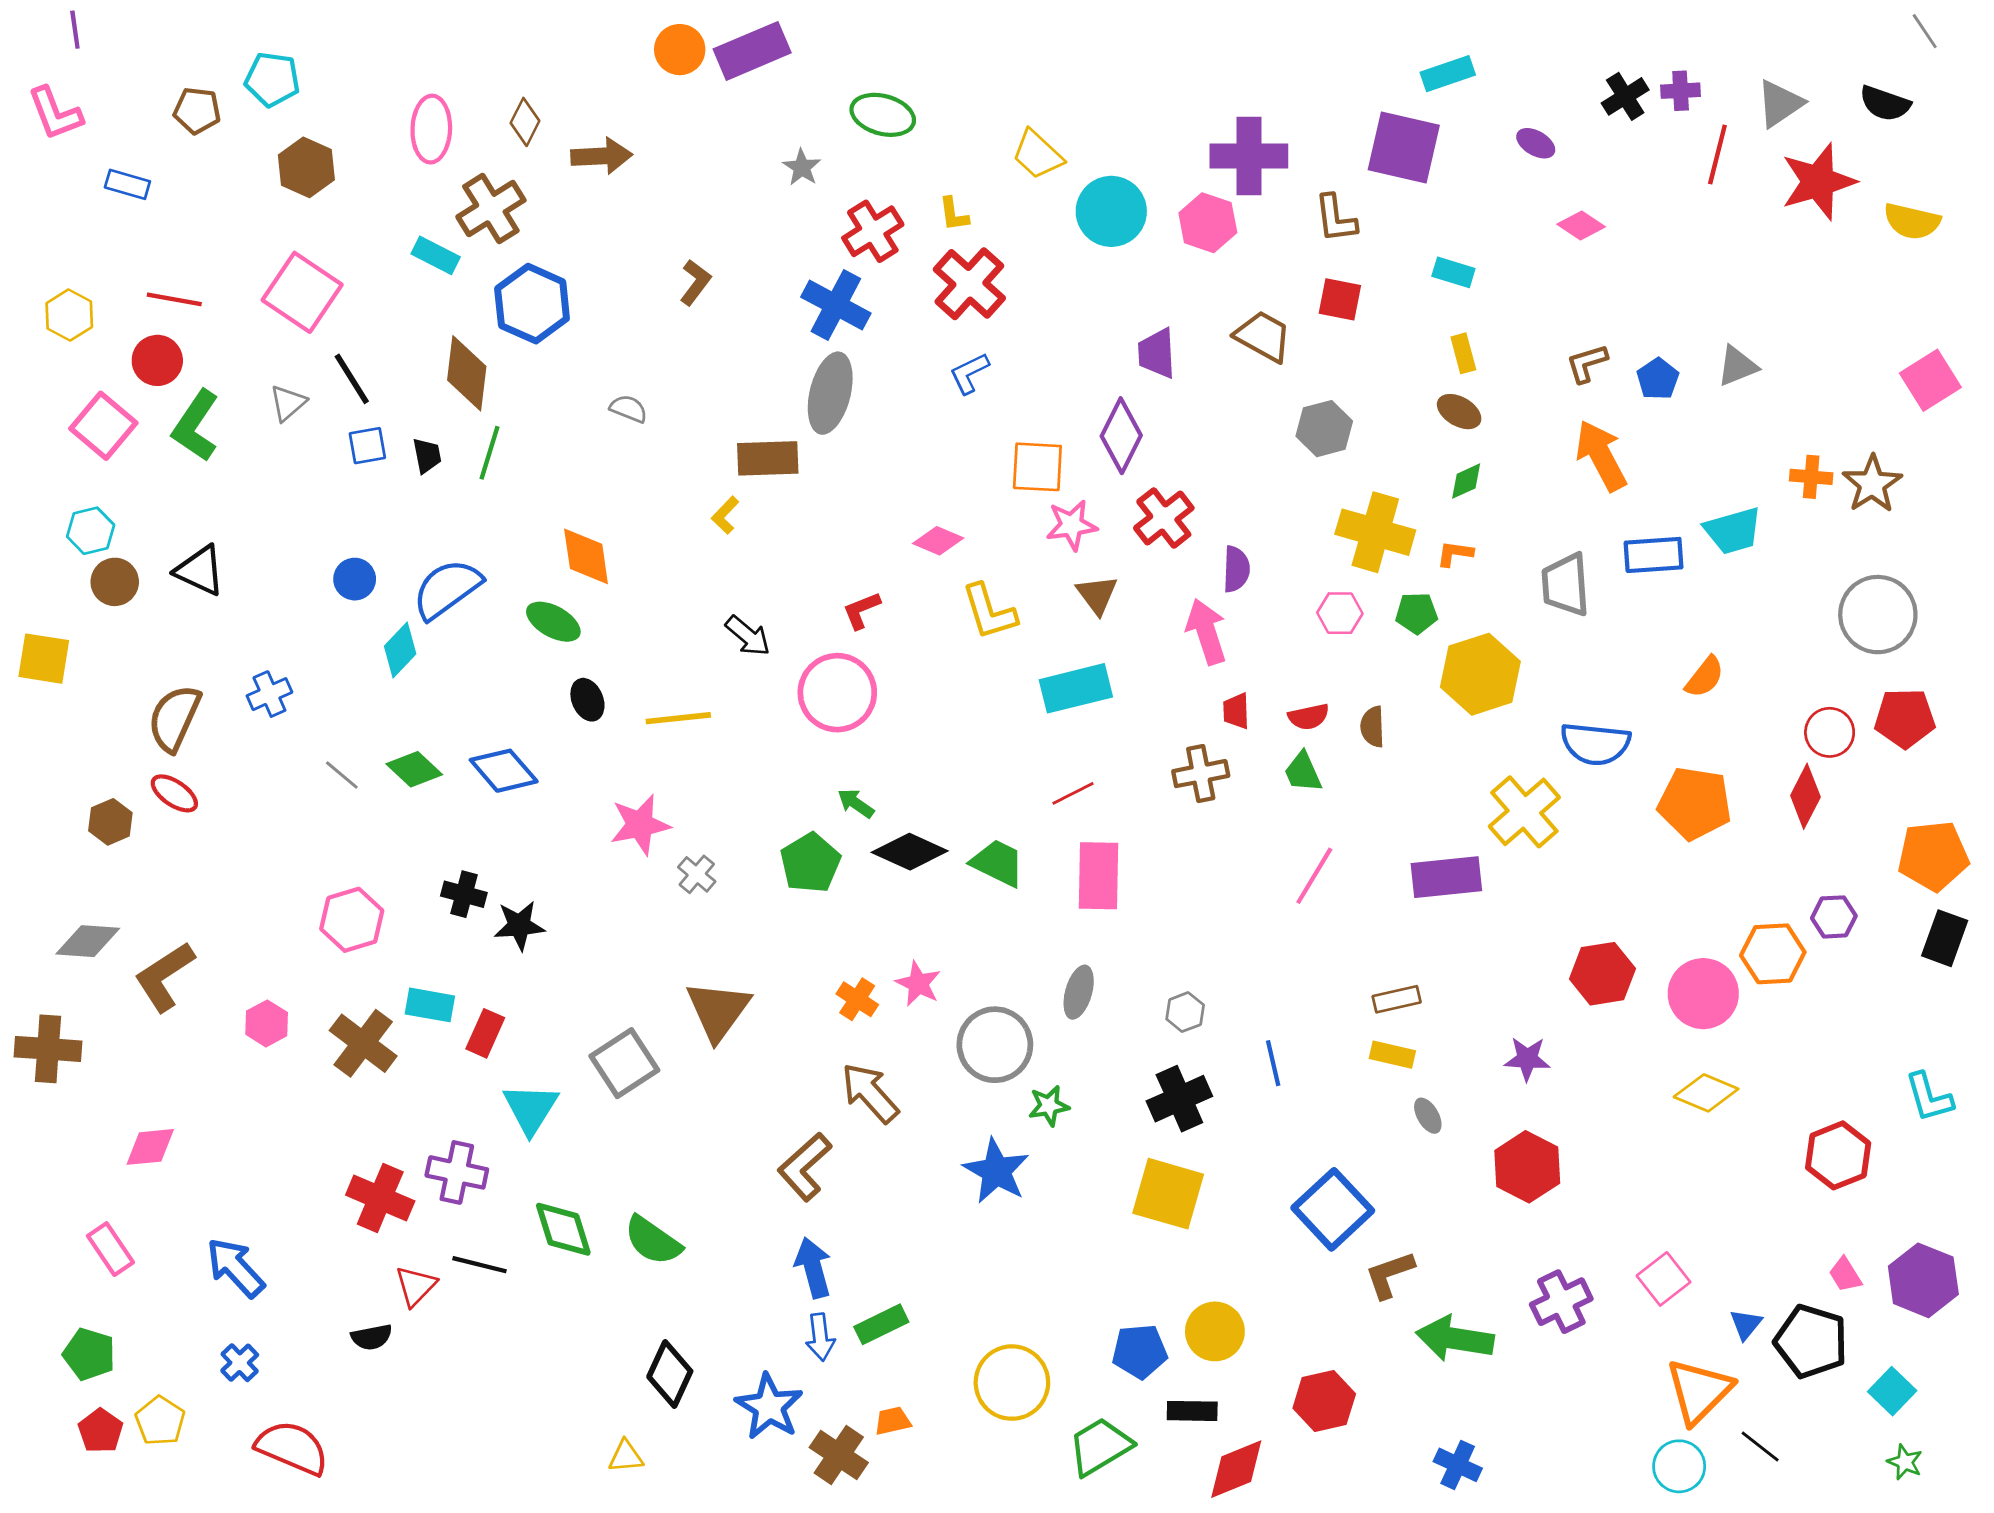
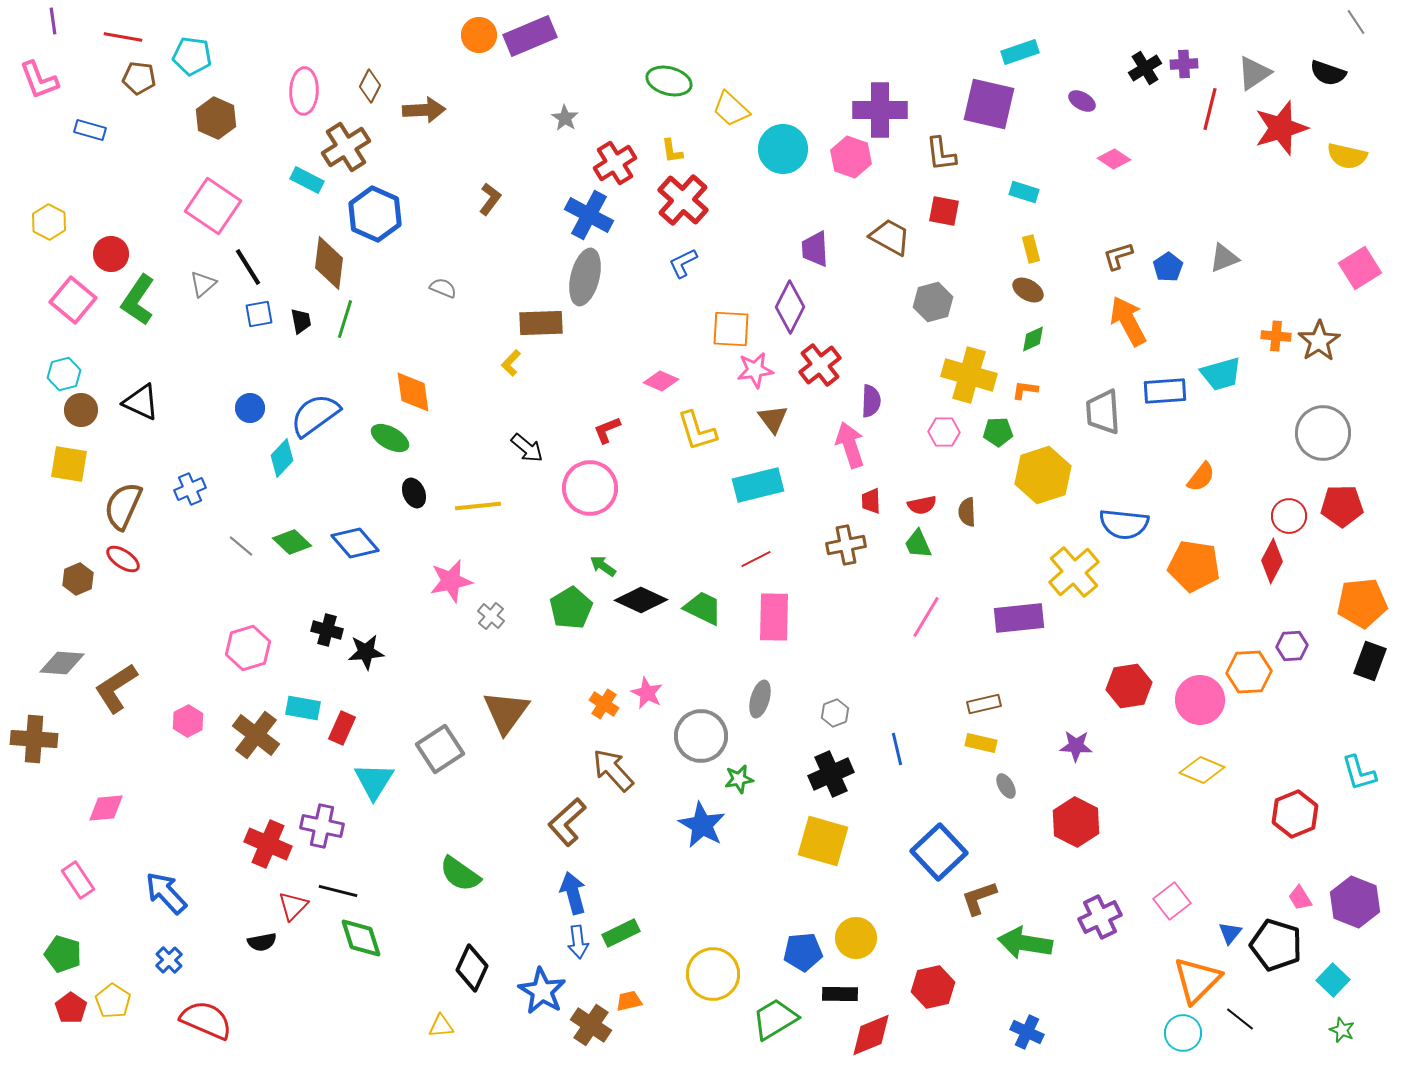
green ellipse: (883, 115) -> (669, 81), moved
red line: (174, 299) -> (123, 37), moved
yellow square: (44, 659) -> (69, 464), moved
green diamond: (563, 1229) -> (361, 938), moved

